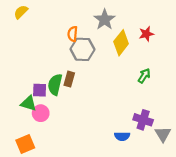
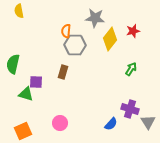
yellow semicircle: (21, 12) -> (19, 11), turned -56
gray star: (105, 20) -> (95, 18), turned -30
green semicircle: (55, 85) -> (13, 64), moved
pink circle: (41, 113) -> (60, 123), moved
blue semicircle: (122, 136) -> (111, 124), turned -48

